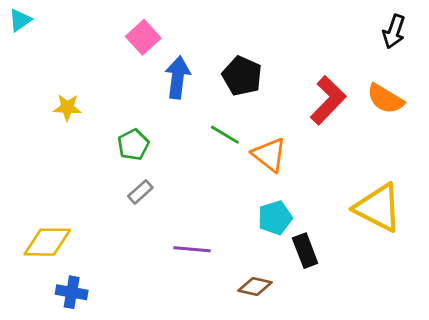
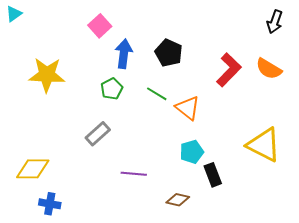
yellow star: (67, 107) -> (47, 75), size x1.8
green pentagon: (133, 145) -> (112, 89), moved
gray rectangle: (140, 192) -> (98, 134), size x1.4

